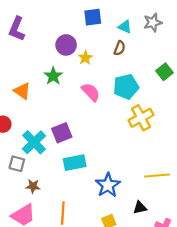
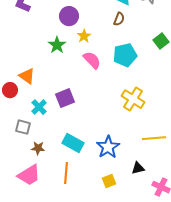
yellow star: (85, 58) -> (84, 36), moved
orange triangle: (22, 91) -> (27, 76), moved
yellow cross: (141, 118) -> (133, 99), moved, turned -30
cyan cross: (34, 142) -> (39, 107), size x0.7
cyan rectangle: (75, 163) -> (73, 143), moved, turned 40

